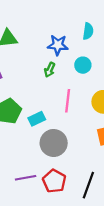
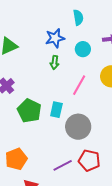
pink line: (68, 101) -> (79, 85), turned 40
cyan rectangle: (37, 119) -> (56, 110), turned -35

